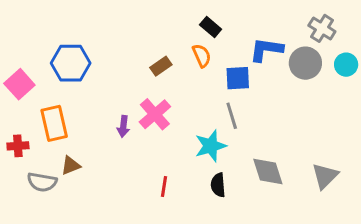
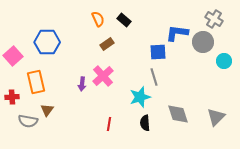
black rectangle: (211, 27) -> (124, 20), moved
orange semicircle: (202, 56) -> (98, 19), moved
cyan circle: (346, 65) -> (224, 61), moved
brown triangle: (71, 165) -> (47, 110), turned -32

